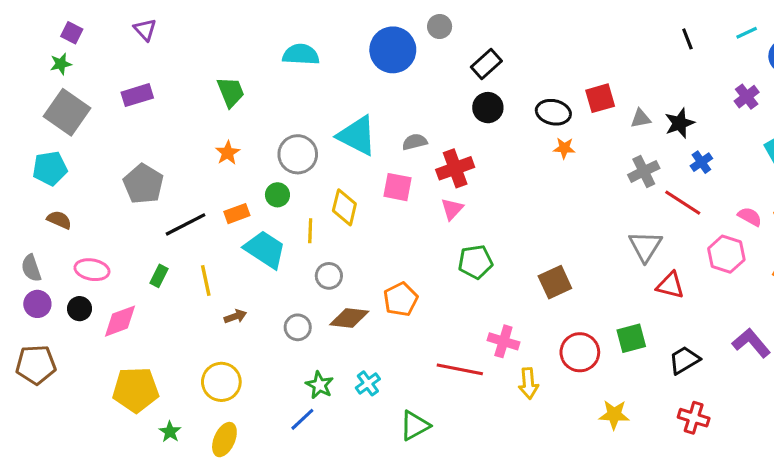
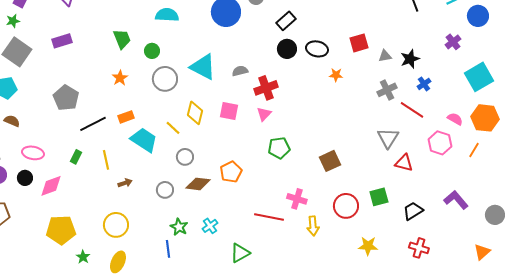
black ellipse: (553, 112) -> (317, 49), moved
pink square: (397, 187) -> (229, 111), moved
green circle: (277, 195) -> (152, 51), moved
yellow line: (310, 231) -> (173, 128), turned -49
blue line: (302, 419) -> (168, 249), turned -54

